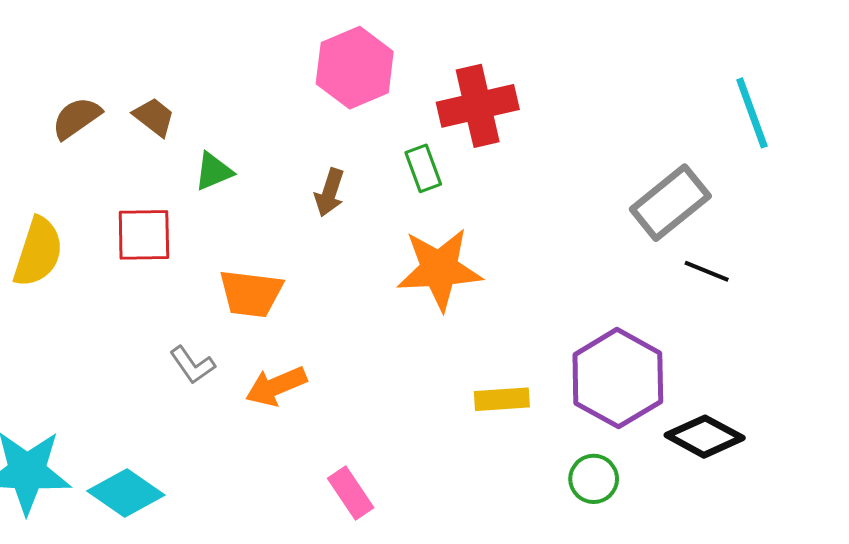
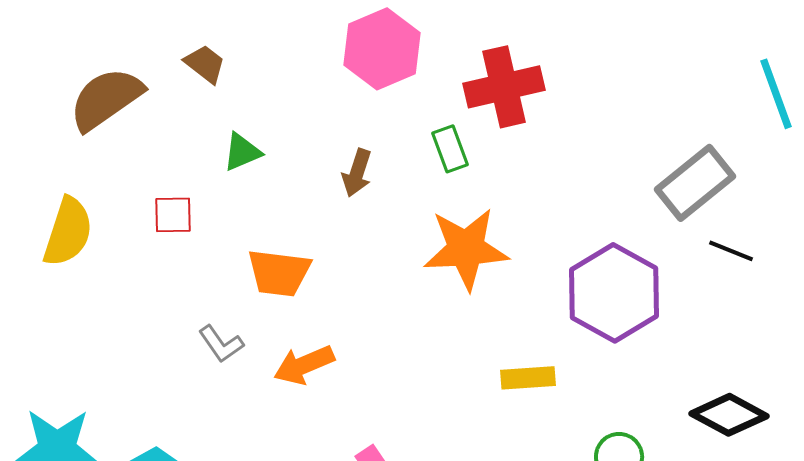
brown trapezoid: (154, 117) -> (205, 64), moved
brown semicircle: (76, 118) -> (106, 99), size x1.5
red square: (144, 235) -> (173, 215), size x0.7
purple hexagon: (618, 378) -> (614, 293), moved

